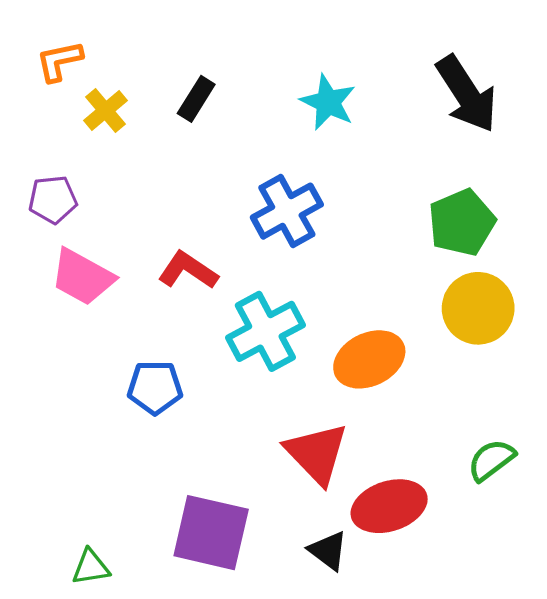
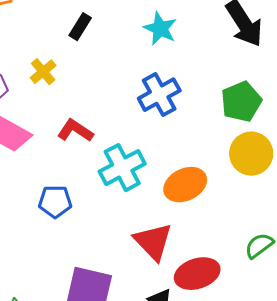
yellow cross: (106, 110) -> (43, 72), moved
blue cross: (287, 211) -> (159, 95), moved

